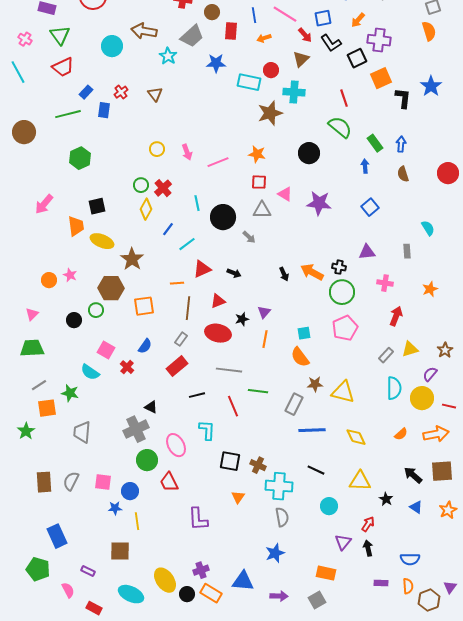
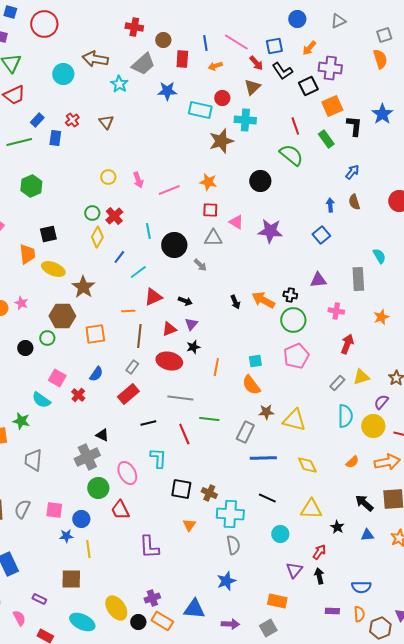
green rectangle: (375, 143) -> (326, 139), moved
blue arrow: (401, 144) -> (352, 172), turned 35
blue arrow: (365, 166) -> (330, 205), moved
gray rectangle: (407, 251) -> (358, 279), size x1.6
purple triangle: (264, 312) -> (191, 324), moved
blue triangle: (416, 507) -> (367, 535), turned -40

